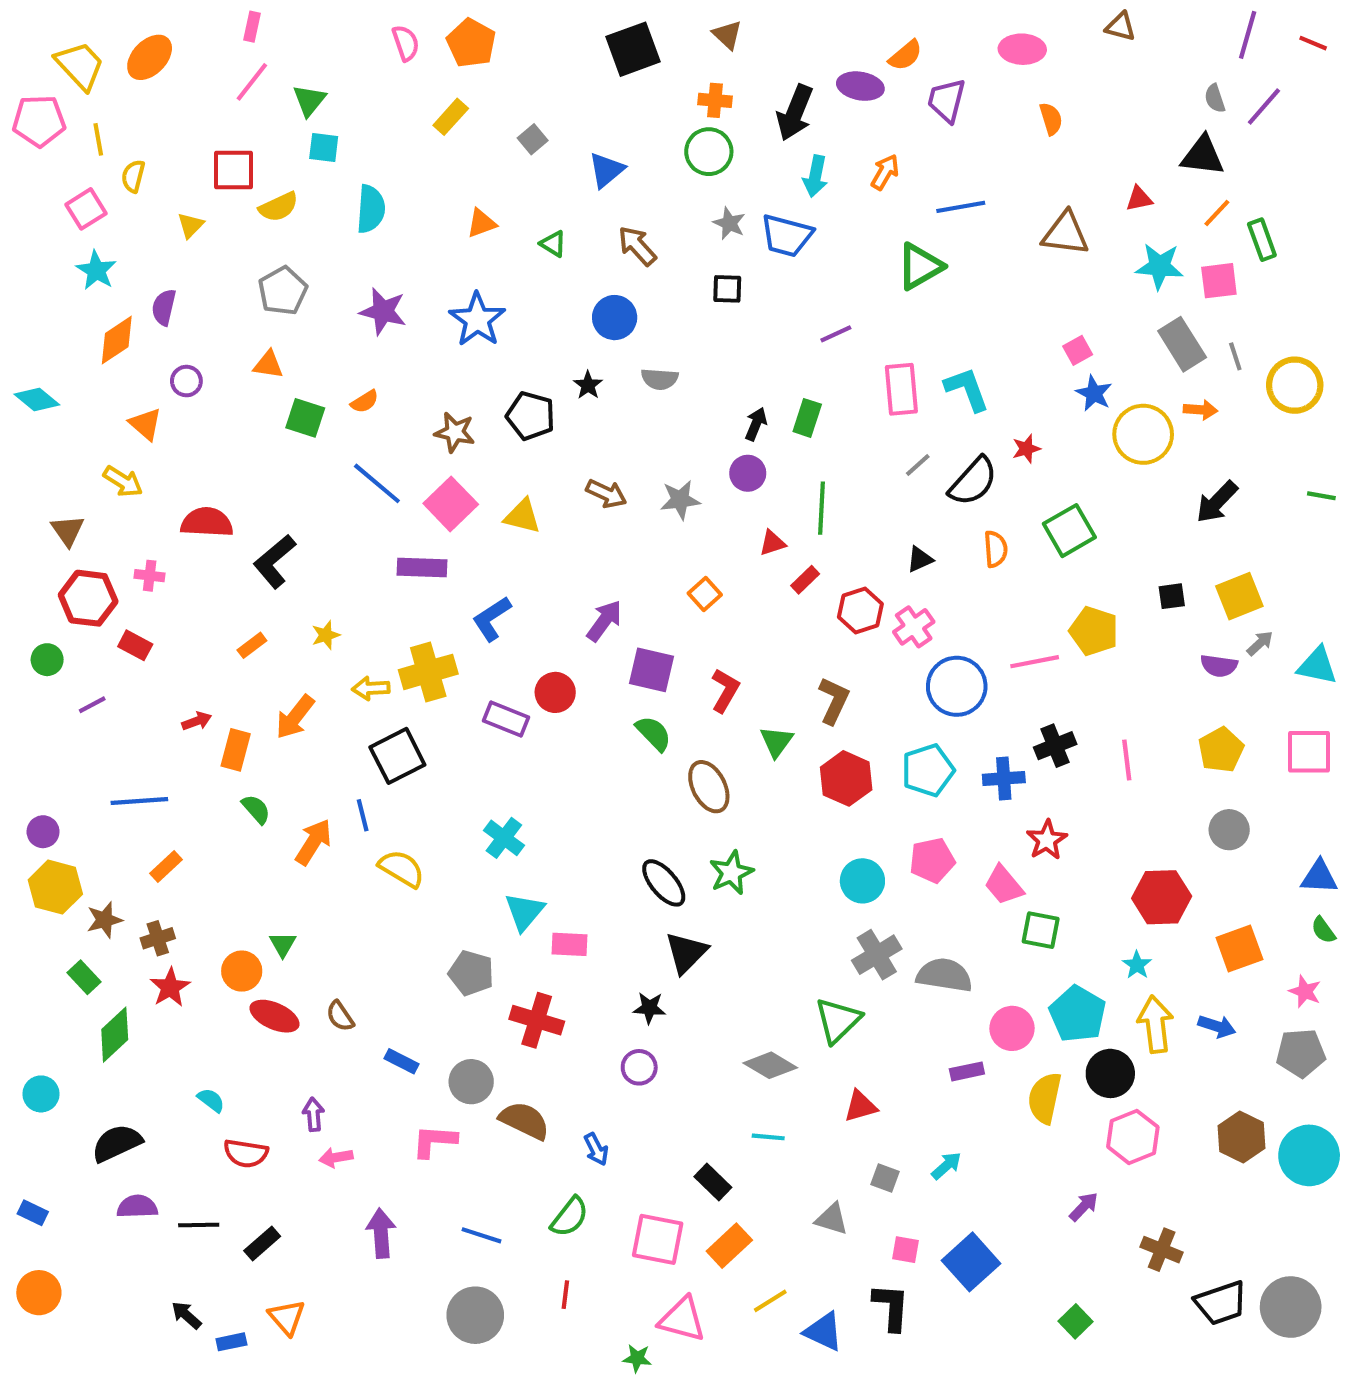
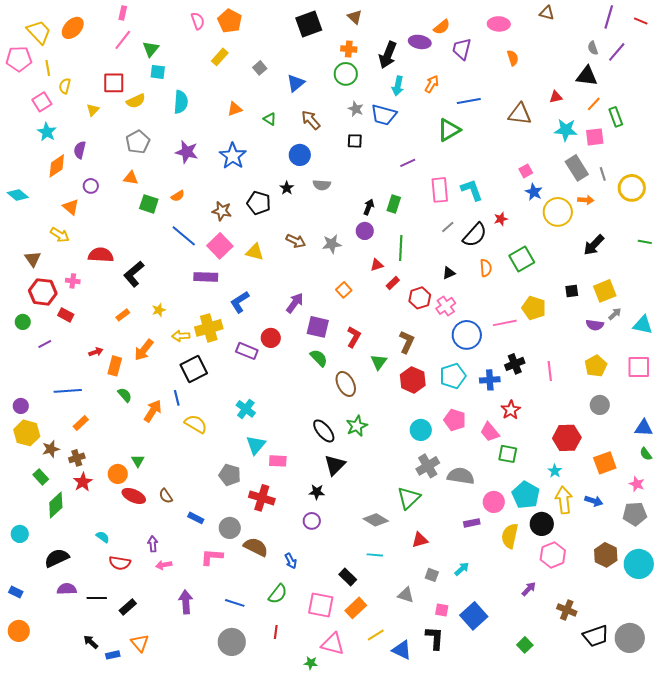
pink pentagon: (932, 860) -> (455, 420), turned 30

